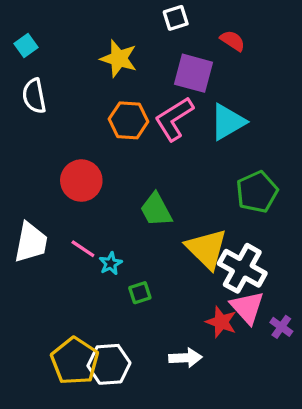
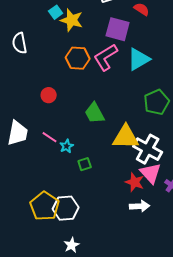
cyan square: (26, 46) -> (56, 12), moved
red circle: (81, 181) -> (49, 95), size x0.6
yellow triangle: (207, 249) -> (126, 137), turned -44
white arrow: (185, 358) -> (140, 206), moved

